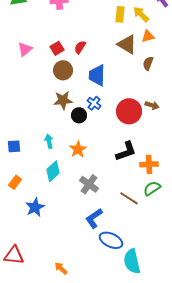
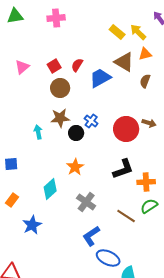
yellow rectangle: (120, 14) -> (117, 32), turned -56
blue trapezoid: (97, 75) -> (100, 78), moved, turned 60
cyan arrow: (49, 141) -> (38, 132), moved

